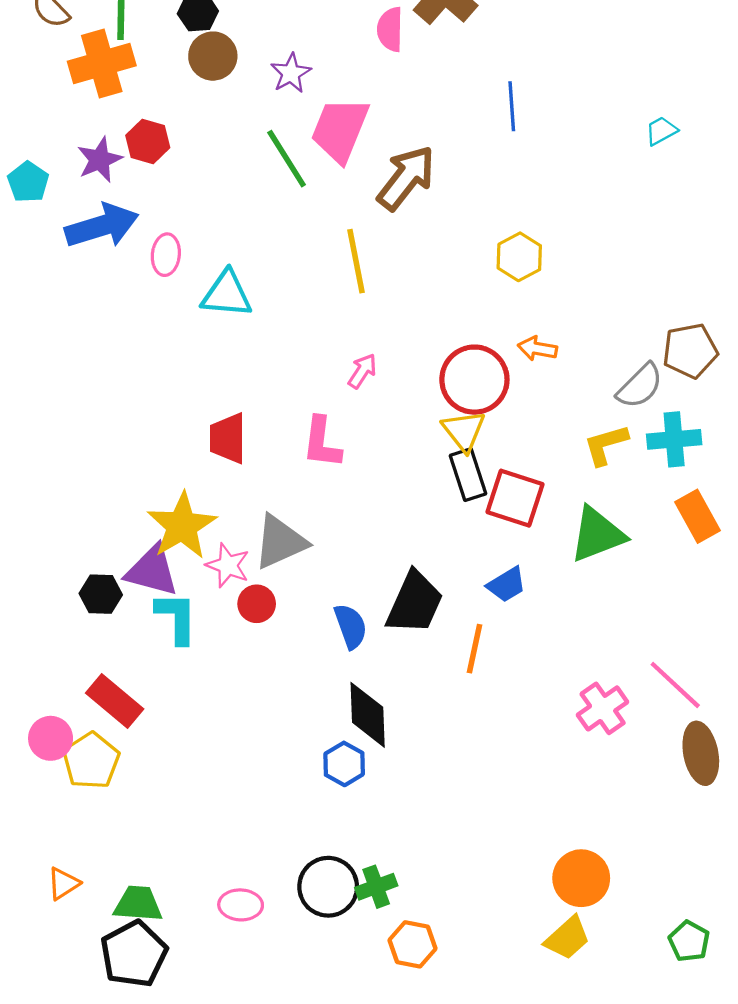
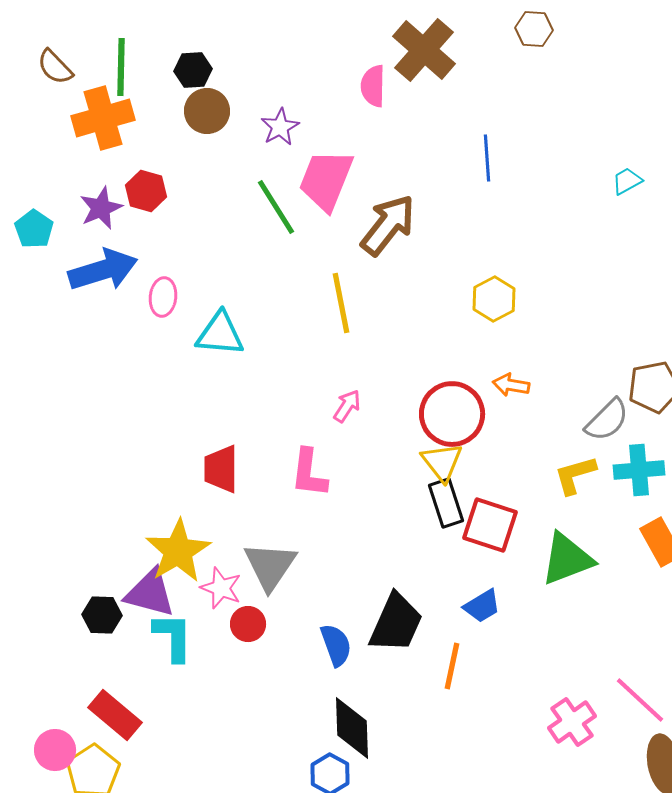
gray triangle: (280, 542) -> (270, 566), turned -32

